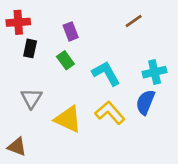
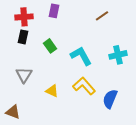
red cross: (18, 22) -> (24, 17), moved
purple rectangle: (71, 31) -> (54, 11), moved, turned 32
blue semicircle: (145, 102) -> (110, 99), moved
yellow triangle: (68, 119) -> (52, 91), size x0.6

